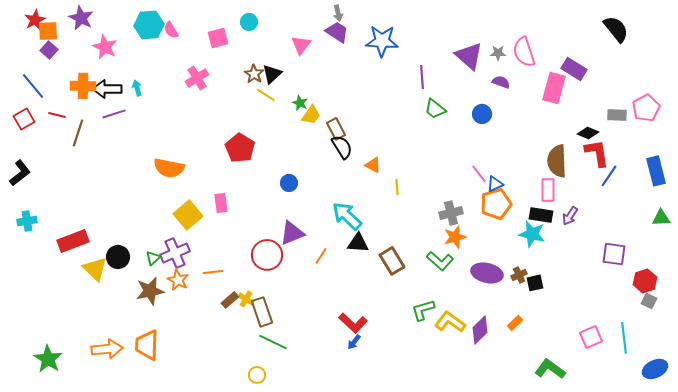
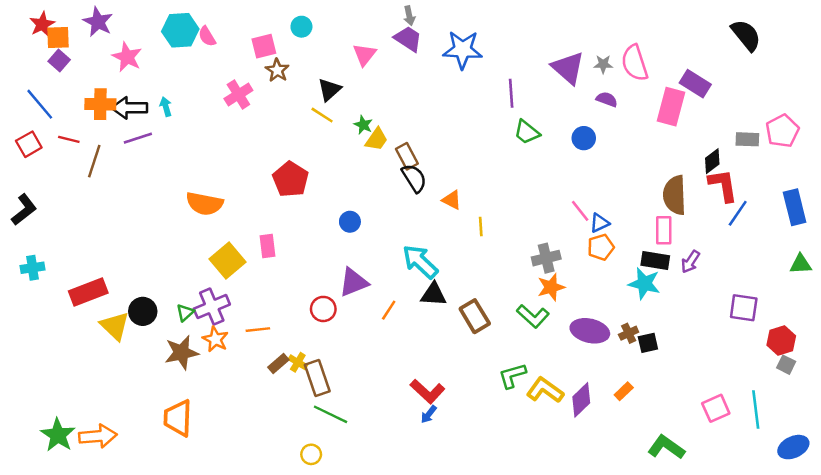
brown star: (254, 74) -> (277, 70), moved
black diamond: (588, 133) -> (712, 161), turned -60
orange pentagon: (496, 204) -> (601, 247), size x0.7
red circle: (267, 255) -> (323, 309), size x0.7
orange arrow: (107, 349) -> (98, 436), moved

